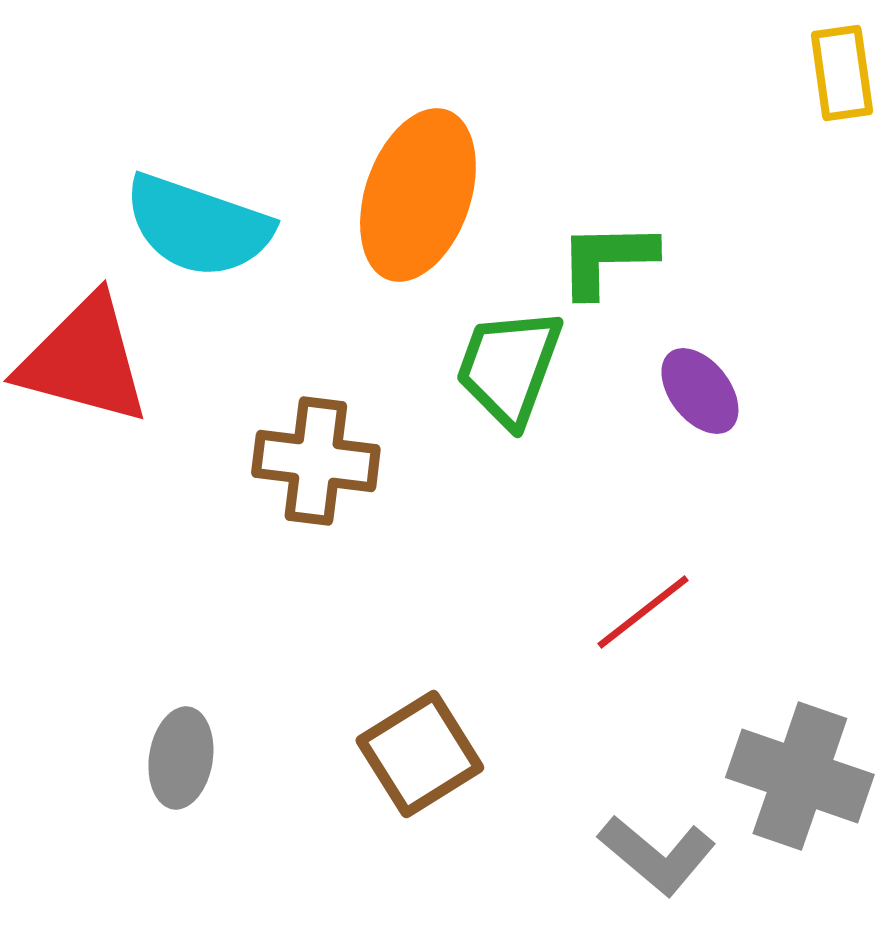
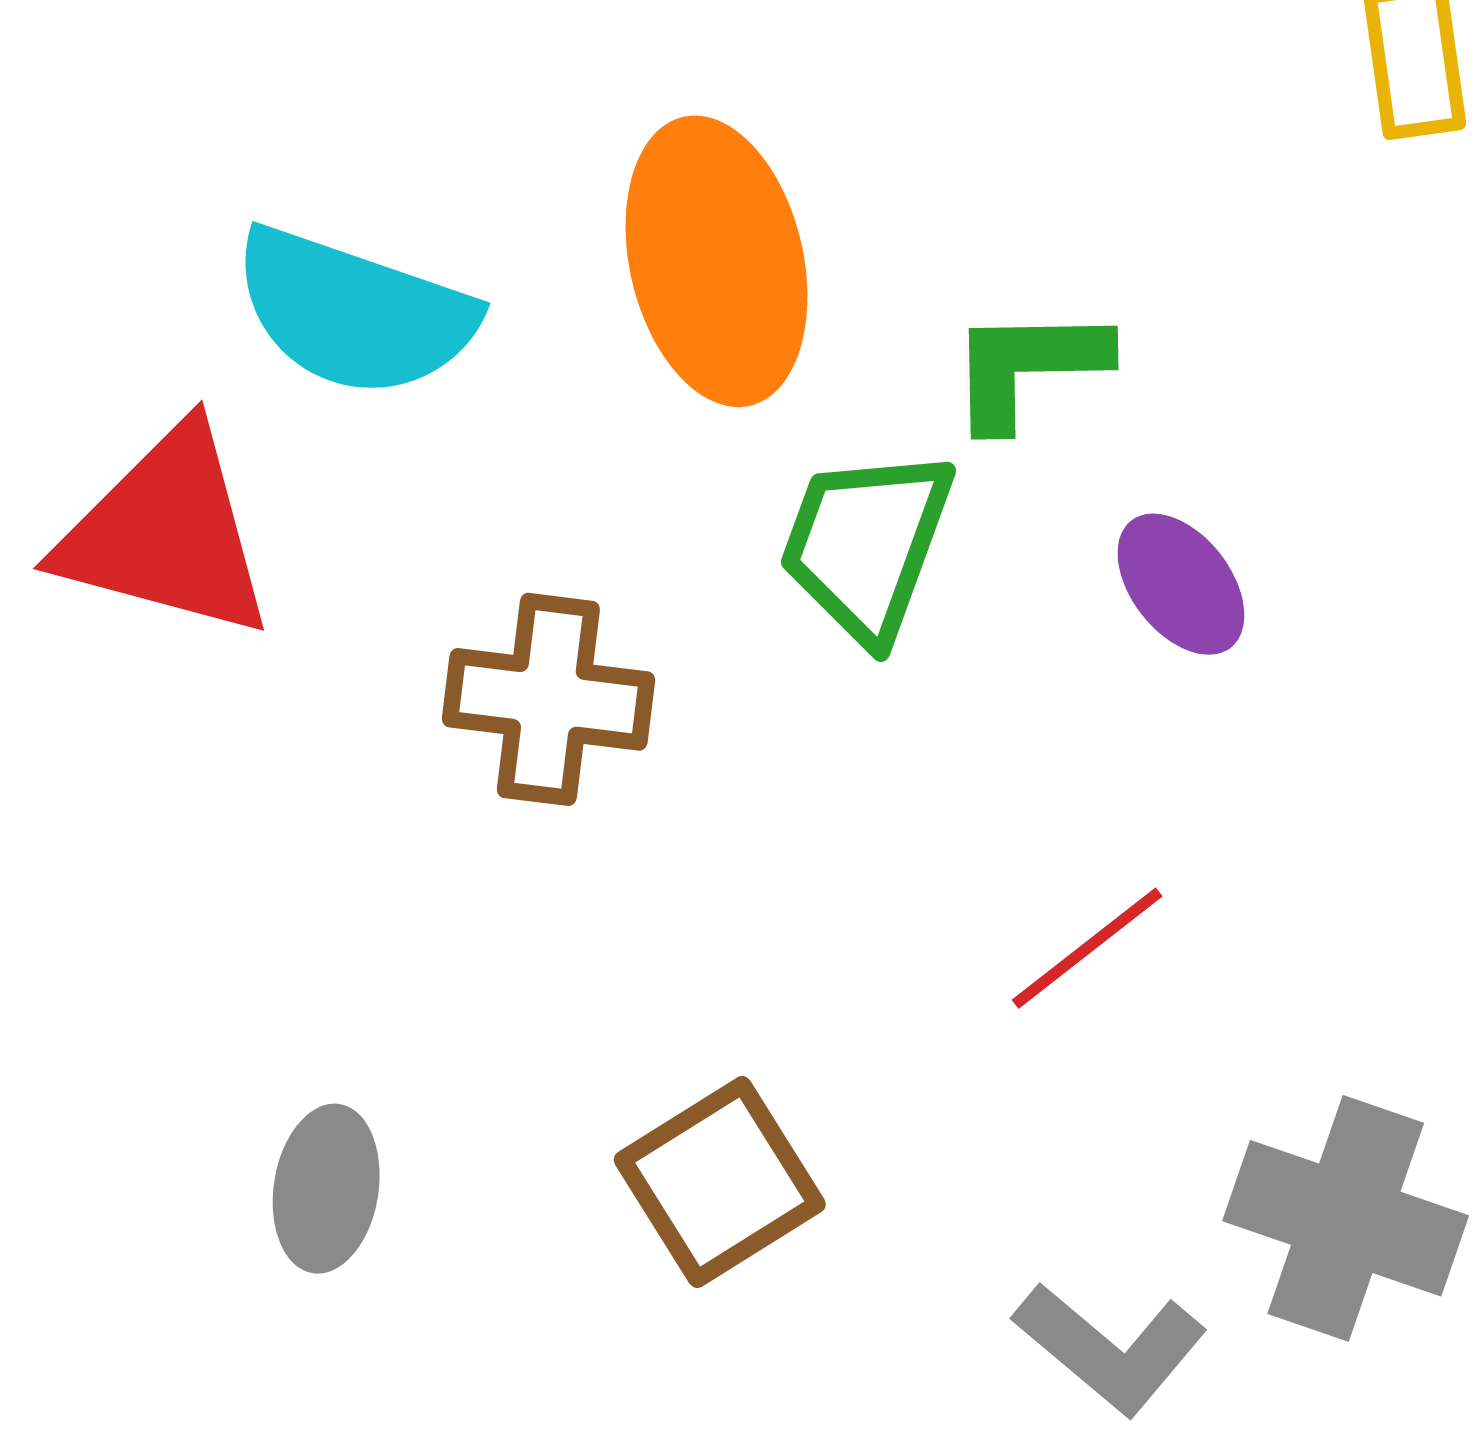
orange ellipse: (418, 195) -> (716, 261), turned -32

